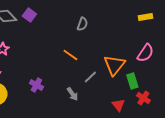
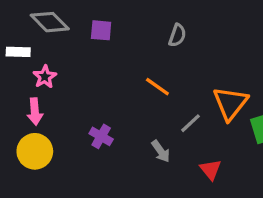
purple square: (29, 15) -> (101, 30), moved, turned -32
red triangle: (118, 105) -> (210, 170), moved

